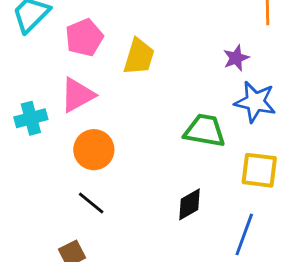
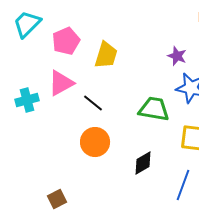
purple star: (236, 58) -> (177, 56), turned -30
orange circle: (94, 150) -> (95, 142), moved
black line: (91, 203) -> (93, 103), moved

